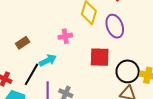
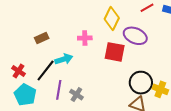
purple ellipse: (115, 26) -> (135, 36), turned -55
red square: (100, 57) -> (115, 52), moved

